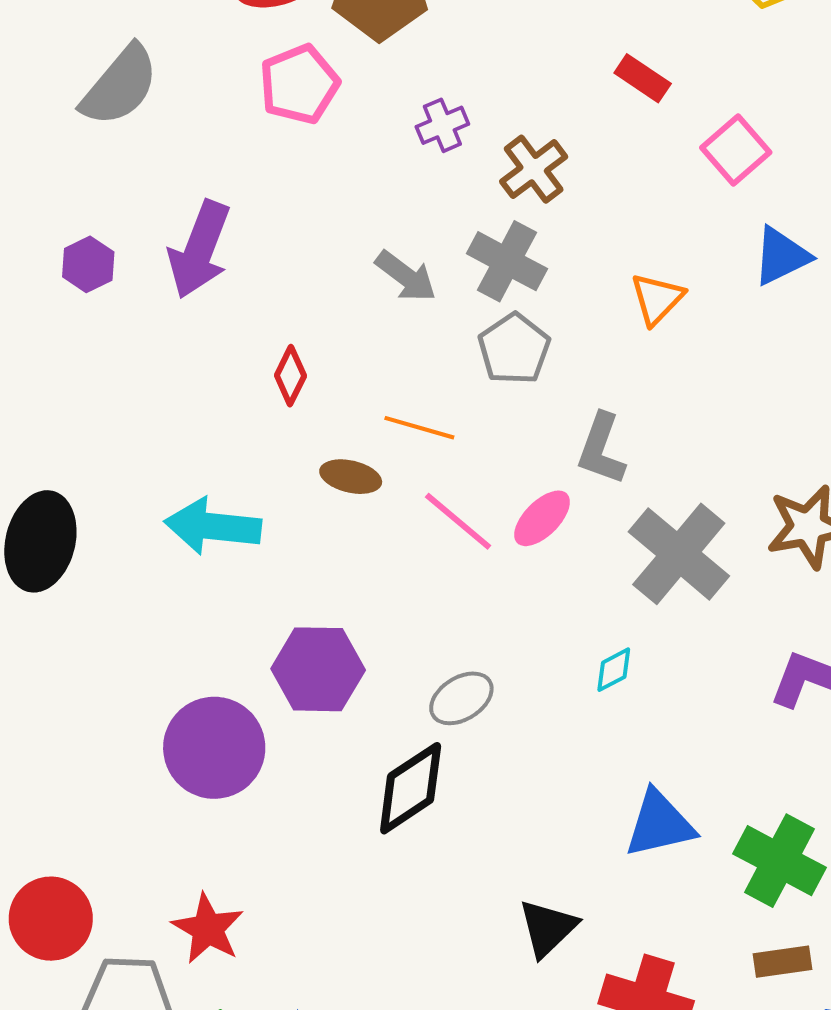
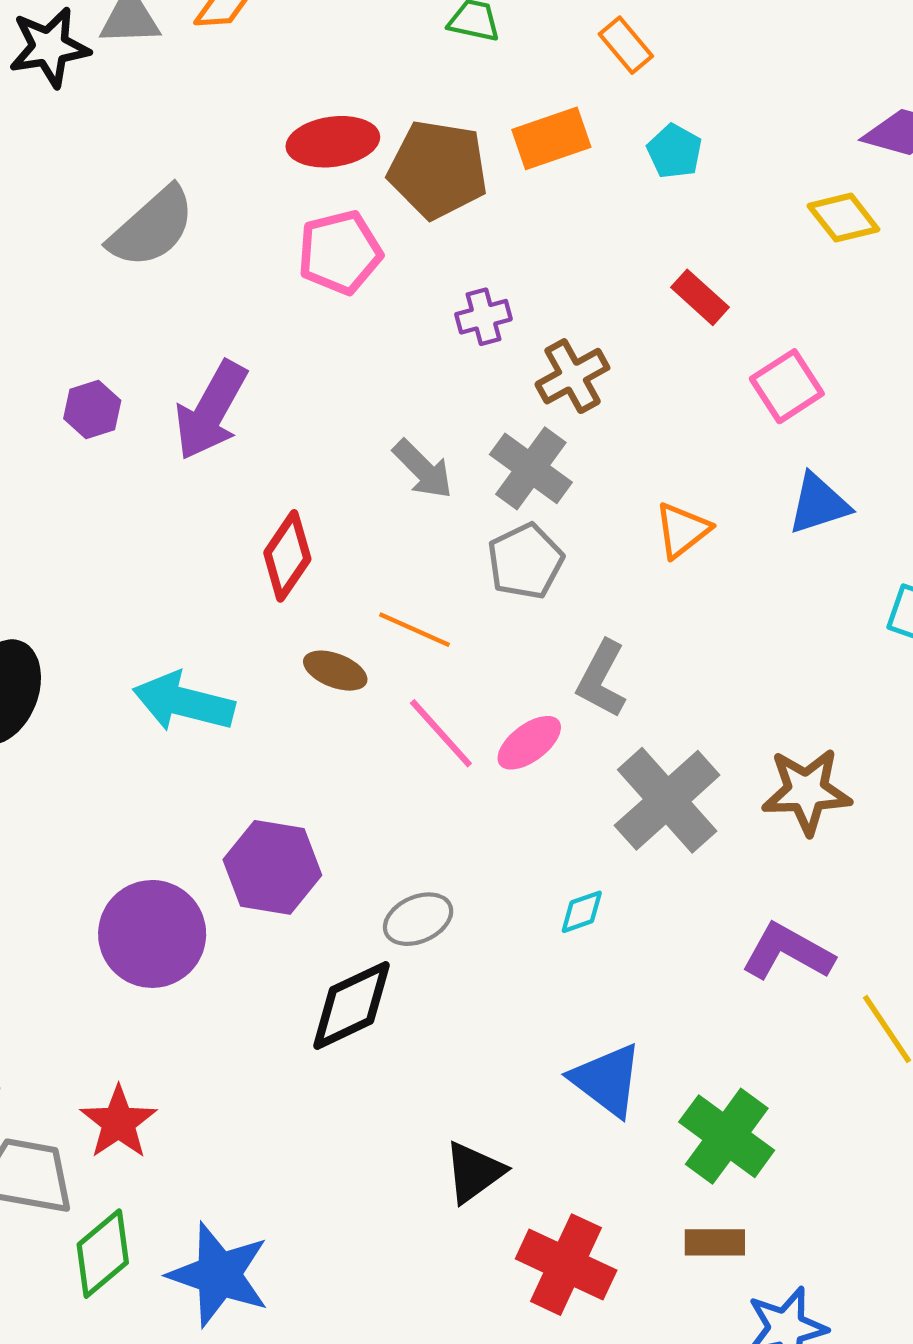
red diamond: (290, 376) -> (287, 556), size x1.4
blue triangle: (660, 824) -> (607, 1080), turned 42

